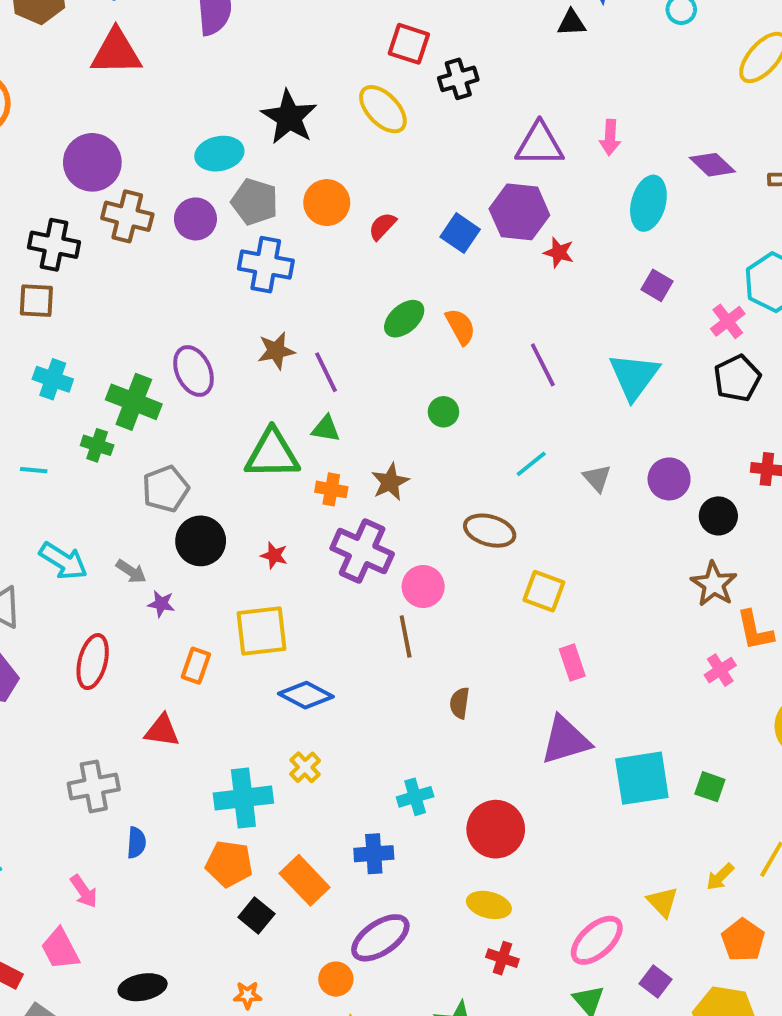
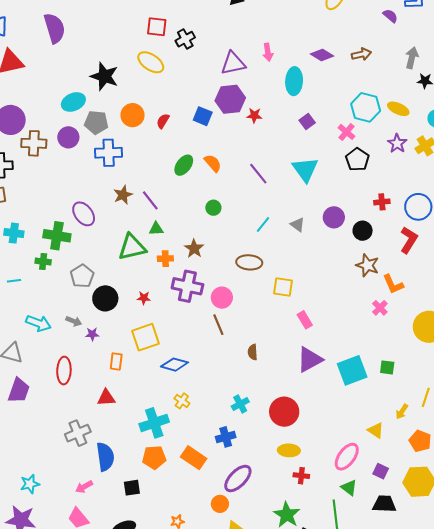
purple square: (657, 285) -> (307, 121), turned 35
blue semicircle: (136, 843) -> (105, 457), size x1.8
pink arrow: (84, 891) -> (84, 487), turned 108
black square: (256, 916) -> (132, 488), moved, turned -36

